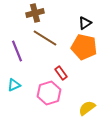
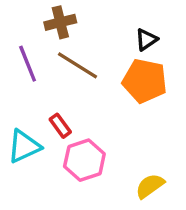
purple line: (17, 51) -> (28, 64), moved
red rectangle: (61, 73) -> (60, 126), moved
cyan triangle: (14, 85) -> (24, 146), size x1.5

